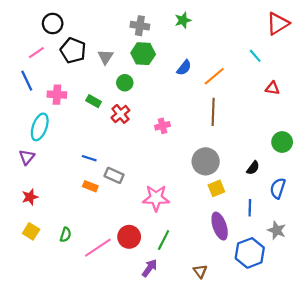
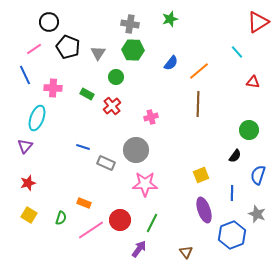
green circle: (282, 142) -> (249, 130), moved
gray circle: (206, 161) -> (136, 150), moved
orange rectangle: (90, 186) -> (84, 203), moved

